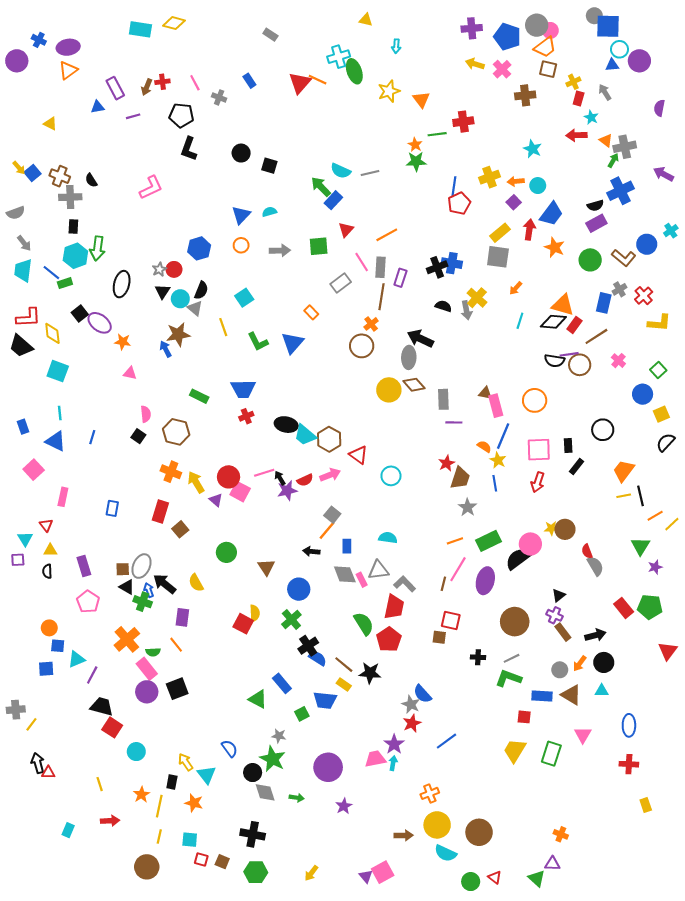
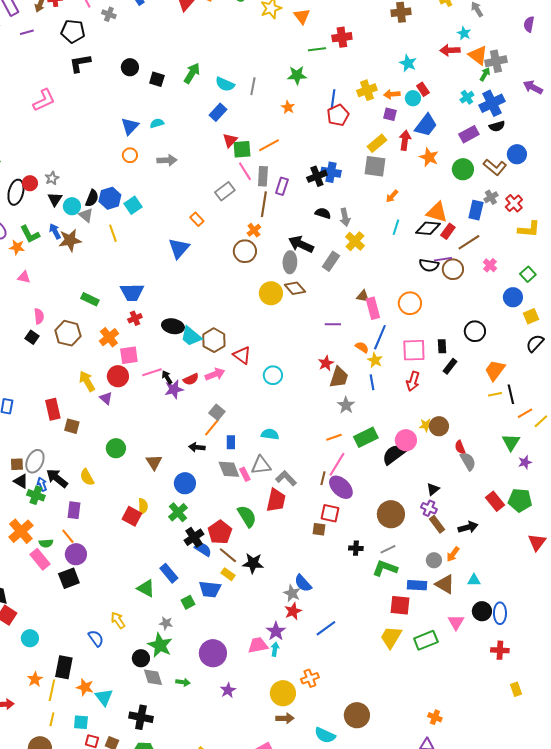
red rectangle: (579, 99) -> (423, 89), moved, turned -48
orange triangle: (606, 140) -> (478, 55), size x1.5
orange star: (415, 145) -> (288, 107), moved
black L-shape: (189, 149) -> (80, 63), turned 60
gray line: (370, 173) -> (253, 86), turned -66
green arrow: (321, 187) -> (192, 73), moved, turned 75
purple square: (514, 202) -> (390, 114), turned -32
black semicircle: (595, 205) -> (497, 126), moved
cyan cross: (671, 231) -> (467, 97), moved
green square: (319, 246) -> (242, 149), moved
blue hexagon: (199, 248) -> (110, 198), moved
red circle: (174, 269) -> (30, 183), moved
yellow cross: (477, 298) -> (355, 241), moved
green L-shape: (258, 342) -> (30, 234), moved
blue arrow: (166, 349) -> (55, 231), moved
gray rectangle: (443, 399) -> (331, 261), moved, turned 36
orange cross: (171, 472) -> (109, 337), moved, turned 30
pink square: (240, 492) -> (129, 355), moved, turned -36
red rectangle: (160, 512) -> (53, 409), turned -30
brown square: (180, 529) -> (72, 426), turned -35
purple ellipse: (485, 581) -> (341, 487), moved, turned -60
red pentagon: (389, 639) -> (220, 532), moved
black circle: (604, 662) -> (482, 611), moved
purple circle: (147, 692) -> (76, 554), moved
red square: (524, 717) -> (400, 605), size x1.5
blue semicircle: (230, 748) -> (96, 638), moved
green rectangle: (551, 754) -> (426, 640), turned 50
yellow arrow: (186, 762) -> (118, 620), moved
cyan triangle: (206, 775) -> (104, 697), moved
black rectangle: (172, 782) -> (64, 667), size x1.6
yellow circle: (437, 825) -> (283, 693), moved

